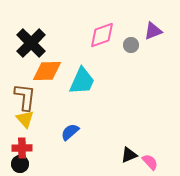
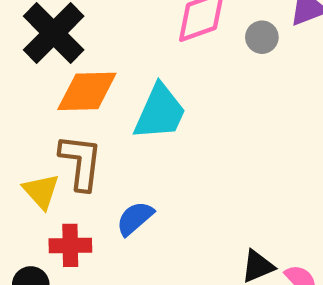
brown L-shape: (25, 97) -> (81, 162), moved
red cross: (22, 148) -> (70, 245), moved

